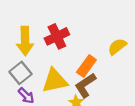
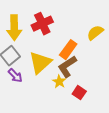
yellow triangle: (55, 81) -> (40, 63), turned -30

